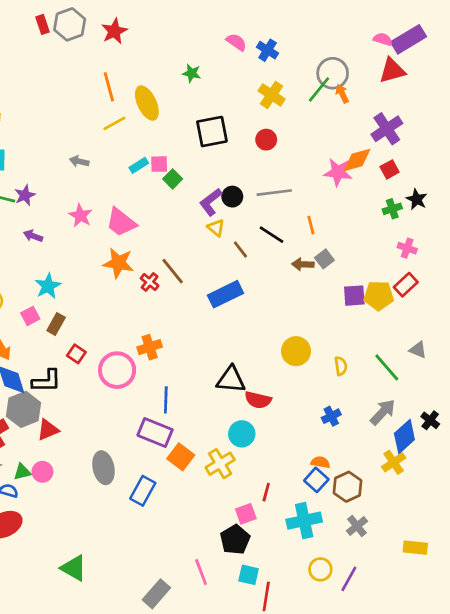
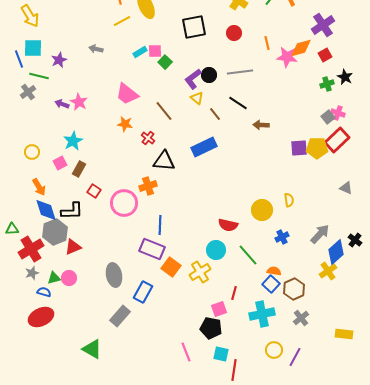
purple star: (25, 195) -> (59, 60), moved
pink star: (80, 216) -> (79, 102), moved
orange line: (311, 225) -> (267, 43), moved
gray square: (324, 259) -> (328, 117), moved
orange star: (118, 263) -> (125, 124), size x0.7
brown line: (173, 271) -> (164, 111), moved
red rectangle: (406, 285) -> (337, 140), size x1.4
yellow circle: (296, 351) -> (262, 210), moved
green line: (387, 367) -> (248, 255), moved
black triangle: (231, 380) -> (164, 161), moved
black pentagon: (235, 540) -> (211, 328), turned -30
gray rectangle: (156, 594) -> (120, 316), moved

